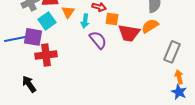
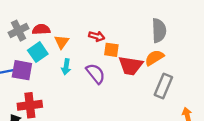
cyan arrow: (85, 21) -> (66, 67), moved
gray rectangle: (172, 52) -> (163, 86), moved
red cross: (46, 55) -> (30, 105), moved

